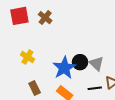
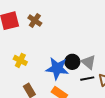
blue star: (64, 68) -> (57, 68), turned -30
black line: (95, 88) -> (87, 79), moved

